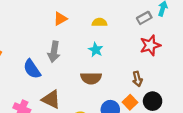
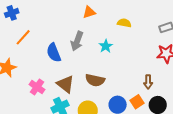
cyan star: (96, 50) -> (106, 46), moved
brown semicircle: (91, 78) -> (95, 80), moved

